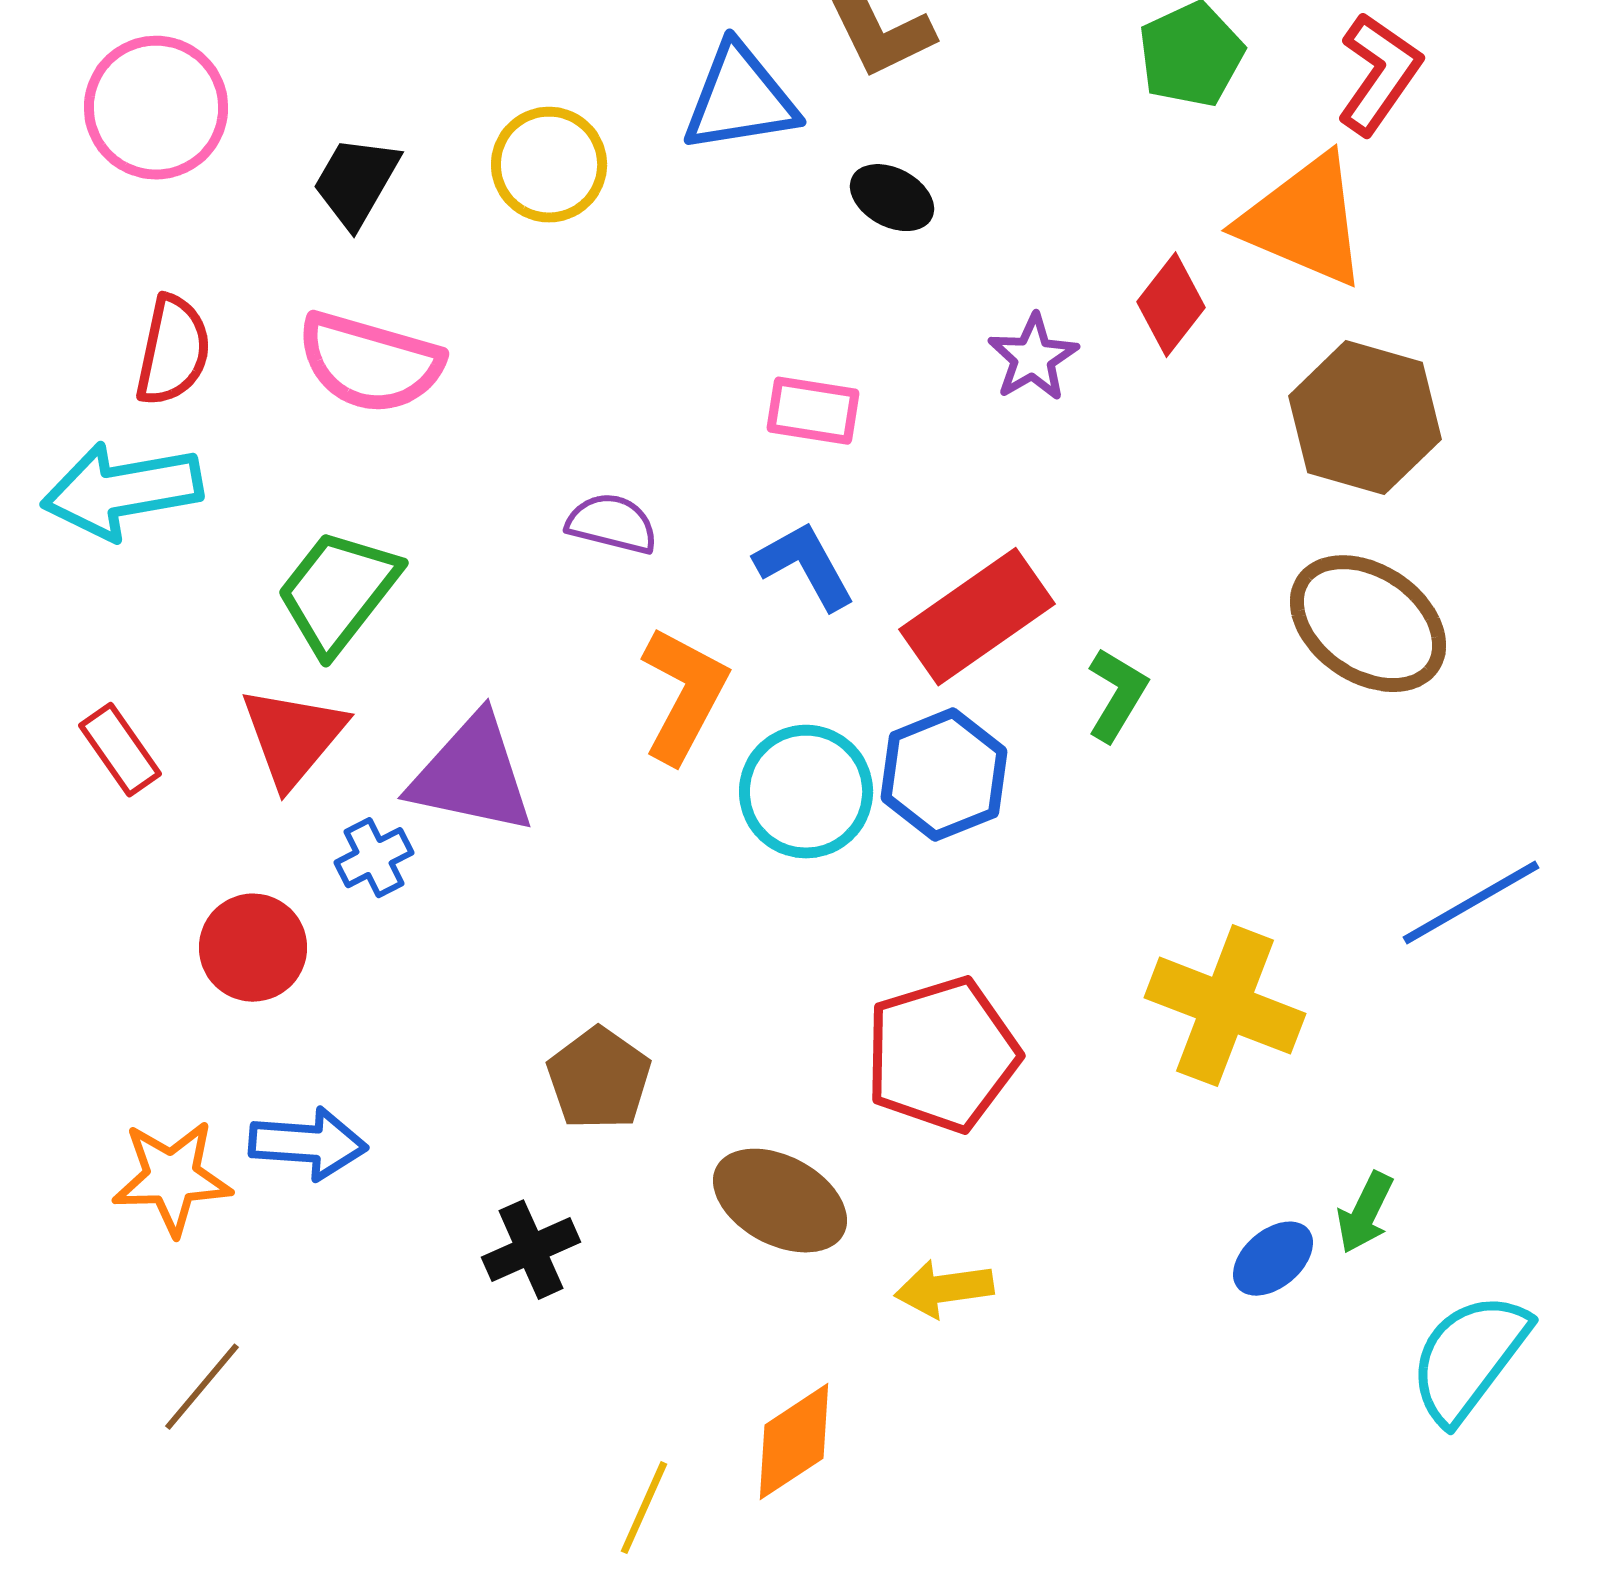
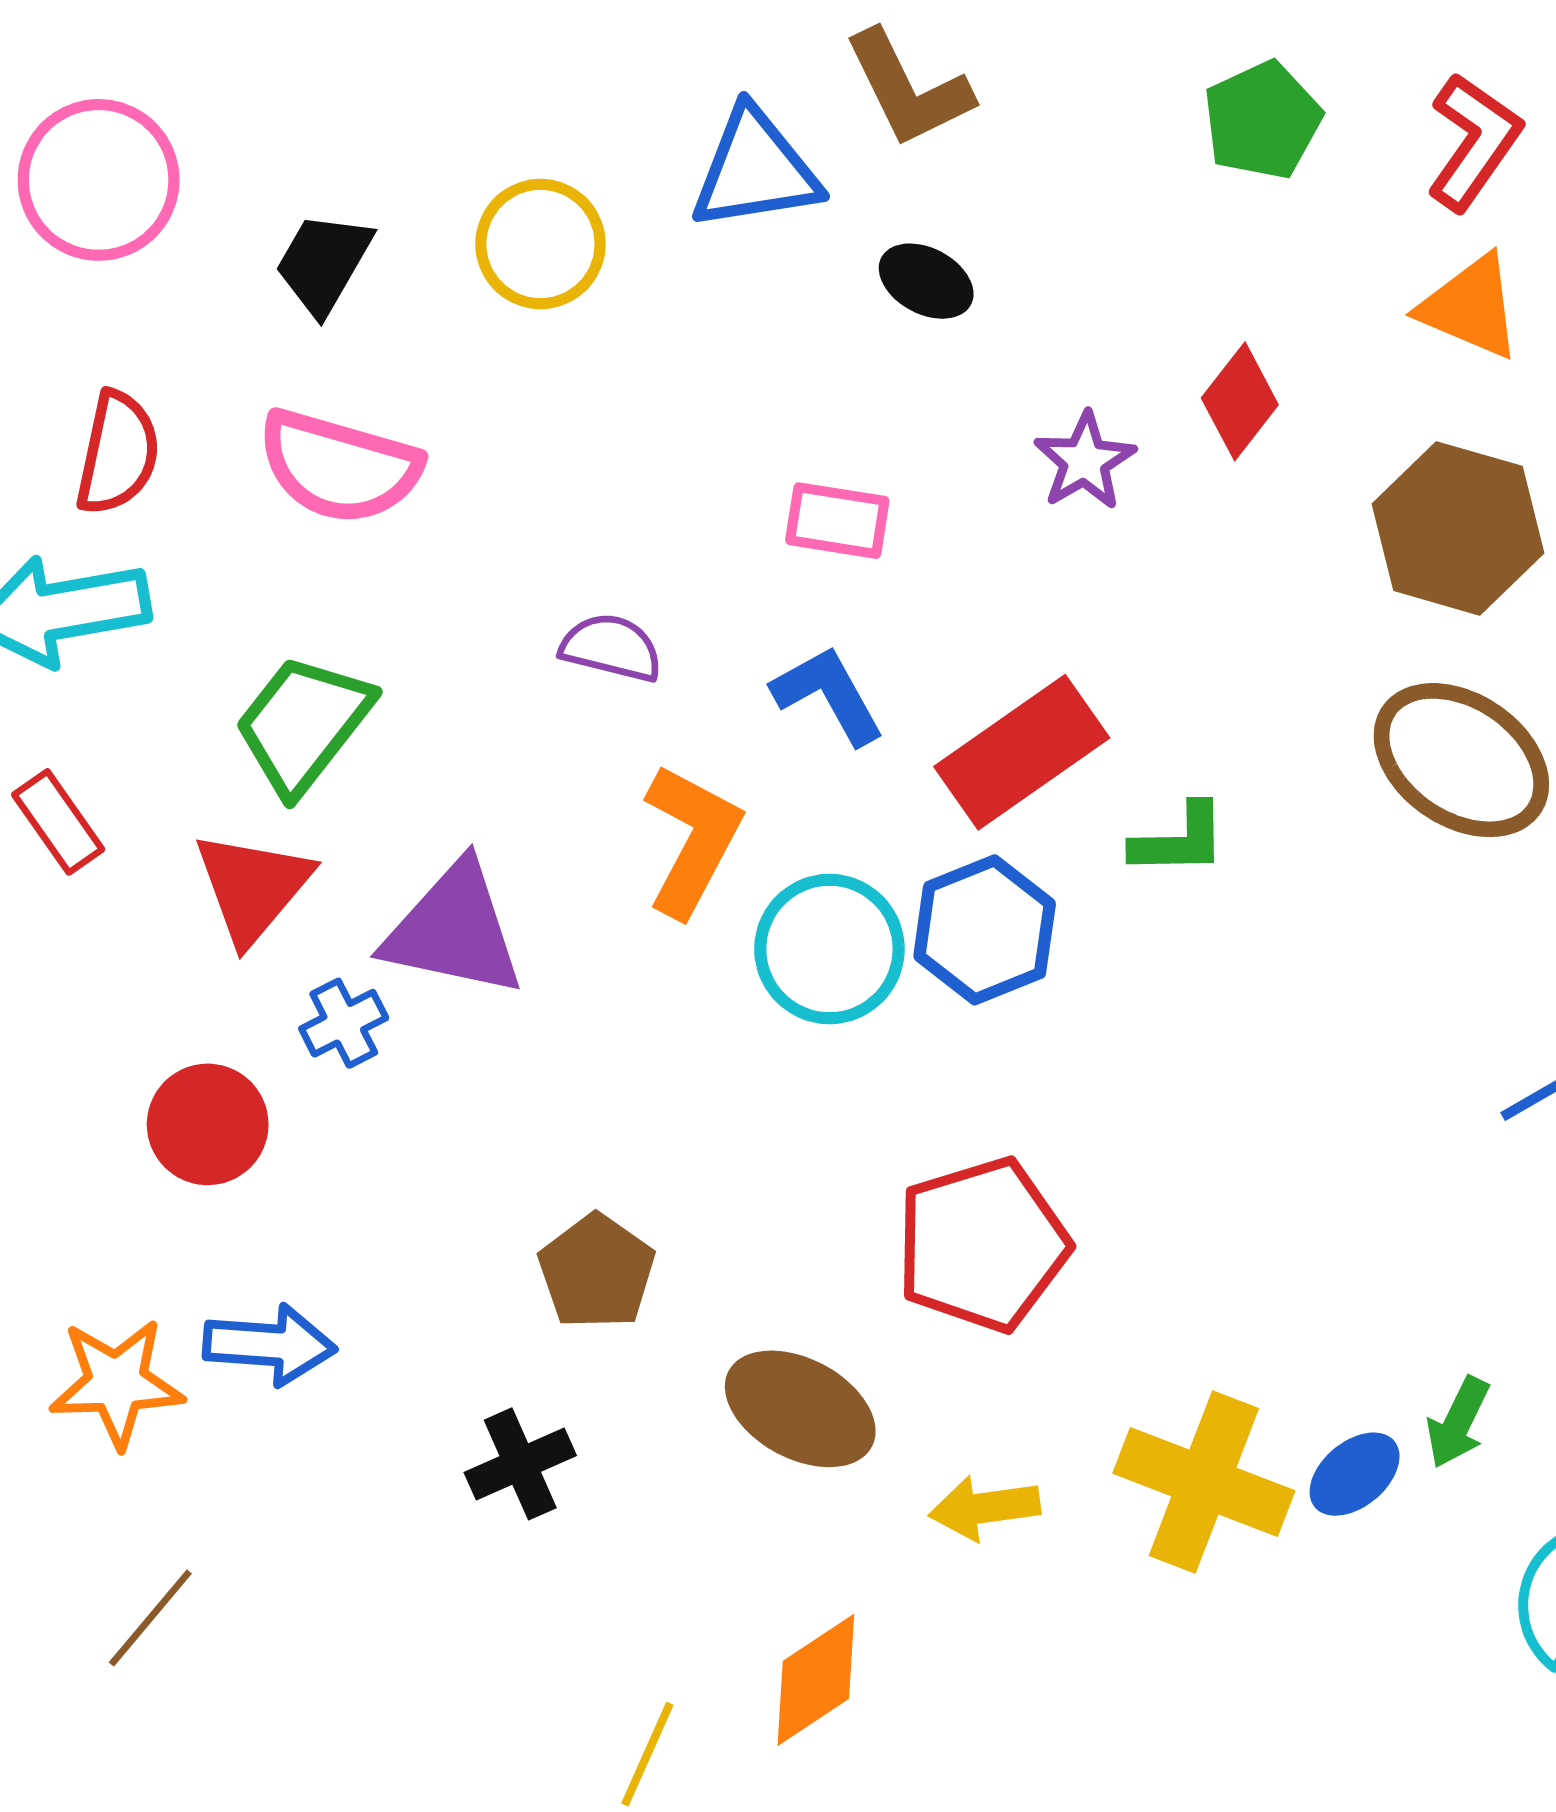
orange triangle: (1304, 221) -> (1470, 307), moved, size x0.7
green L-shape: (1117, 695) -> (1179, 840), turned 58
red rectangle: (120, 750) -> (58, 822), moved
yellow cross: (1225, 1006) -> (1204, 1482), moved

